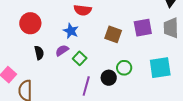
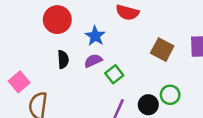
blue star: (71, 31) -> (95, 36), moved

